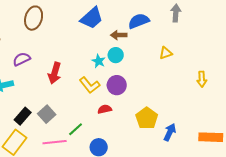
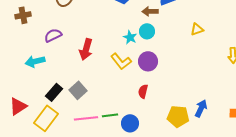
red semicircle: (105, 109) -> (143, 91), moved, turned -64
yellow pentagon: (147, 118) -> (178, 116), moved, turned -30
green line: (76, 129) -> (110, 115), moved, turned 35

